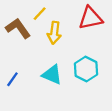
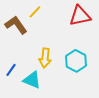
yellow arrow: (54, 33) -> (45, 58), moved
cyan triangle: (52, 75) -> (32, 80), moved

